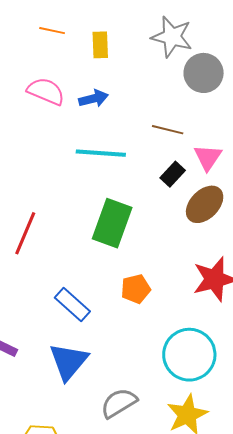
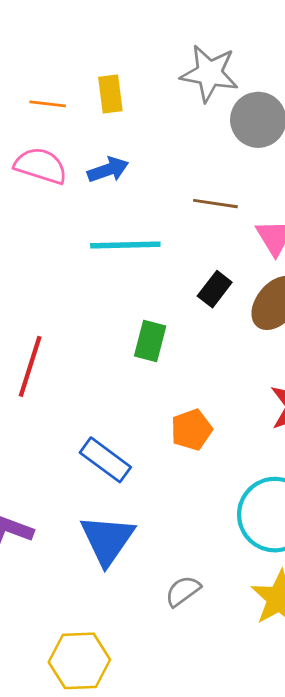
orange line: (52, 31) -> (48, 104), moved
black rectangle: (173, 174) -> (215, 289), moved
green rectangle: (112, 223) -> (150, 341), size x0.6
gray semicircle: (119, 403) -> (183, 591), size x0.7

